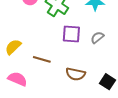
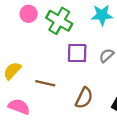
brown semicircle: (76, 74) -> (84, 98), turned -72

